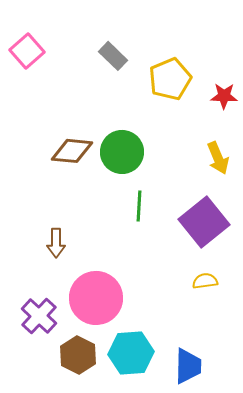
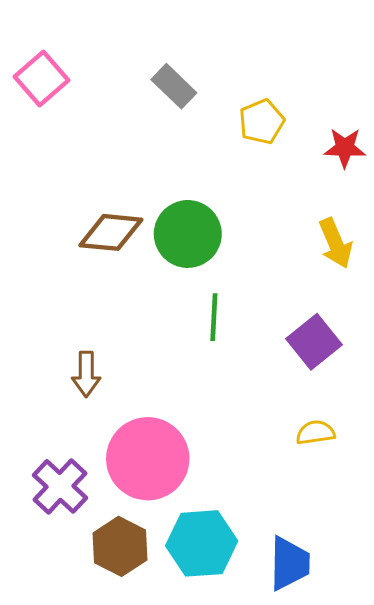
yellow pentagon: (170, 79) -> (262, 122), size x0.7
purple square: (204, 222) -> (314, 342), size x0.7

